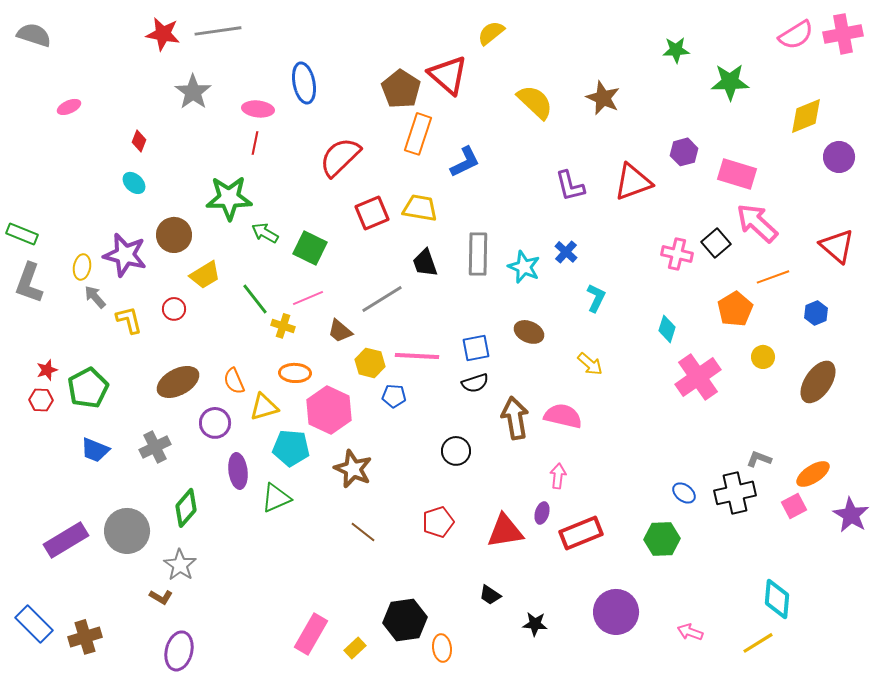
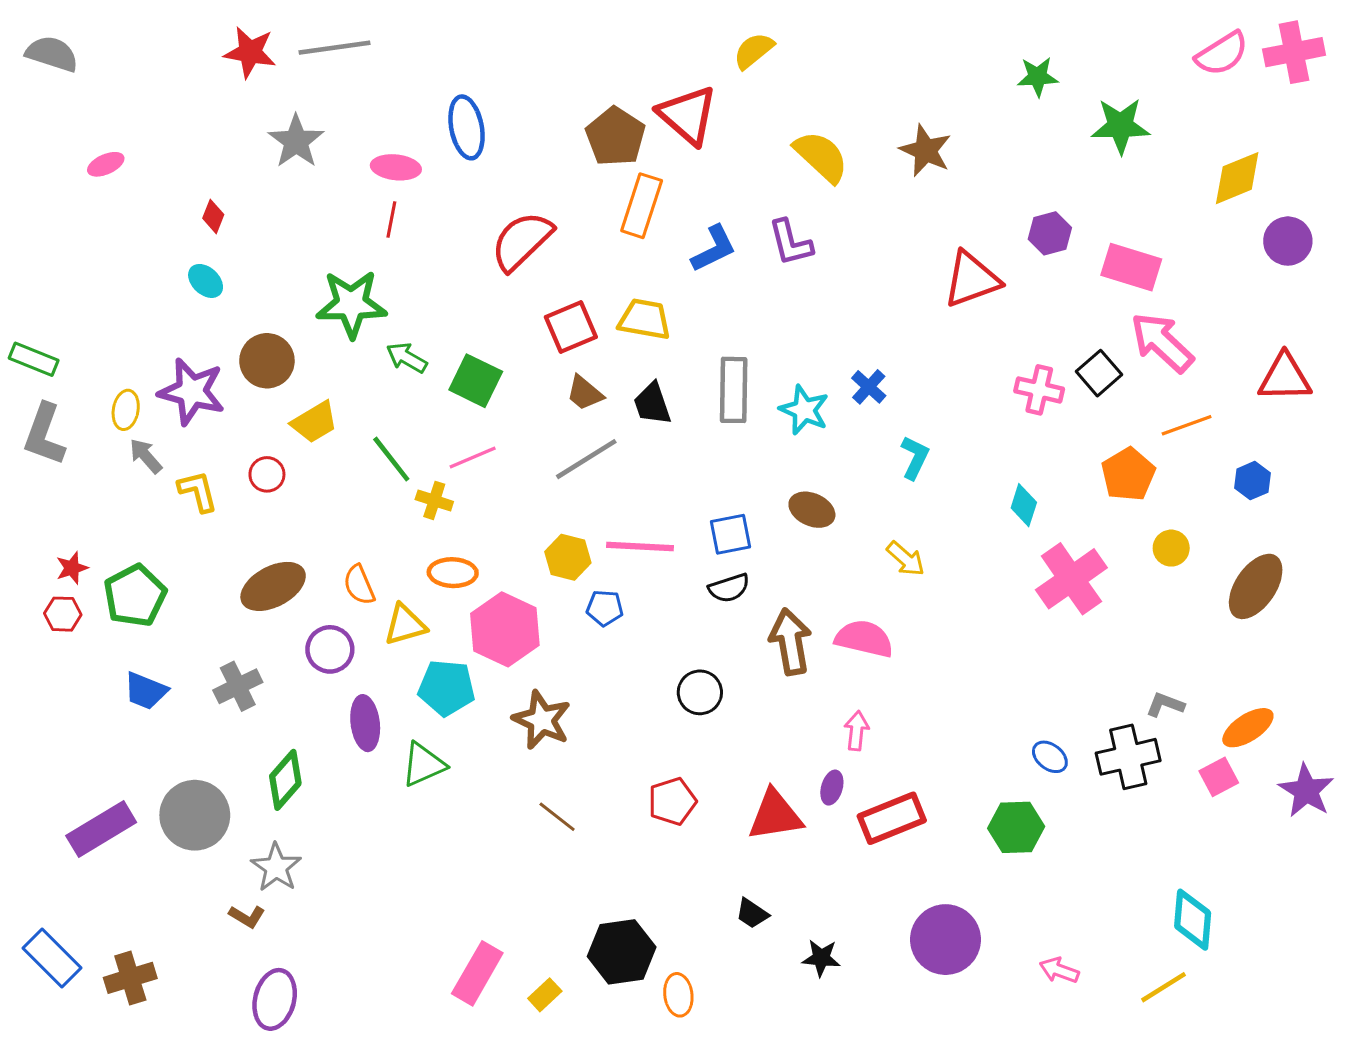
purple L-shape: (570, 186) -> (790, 243), moved
red triangle: (837, 246) -> (1285, 378), turned -42
brown trapezoid: (340, 331) -> (585, 393), moved

